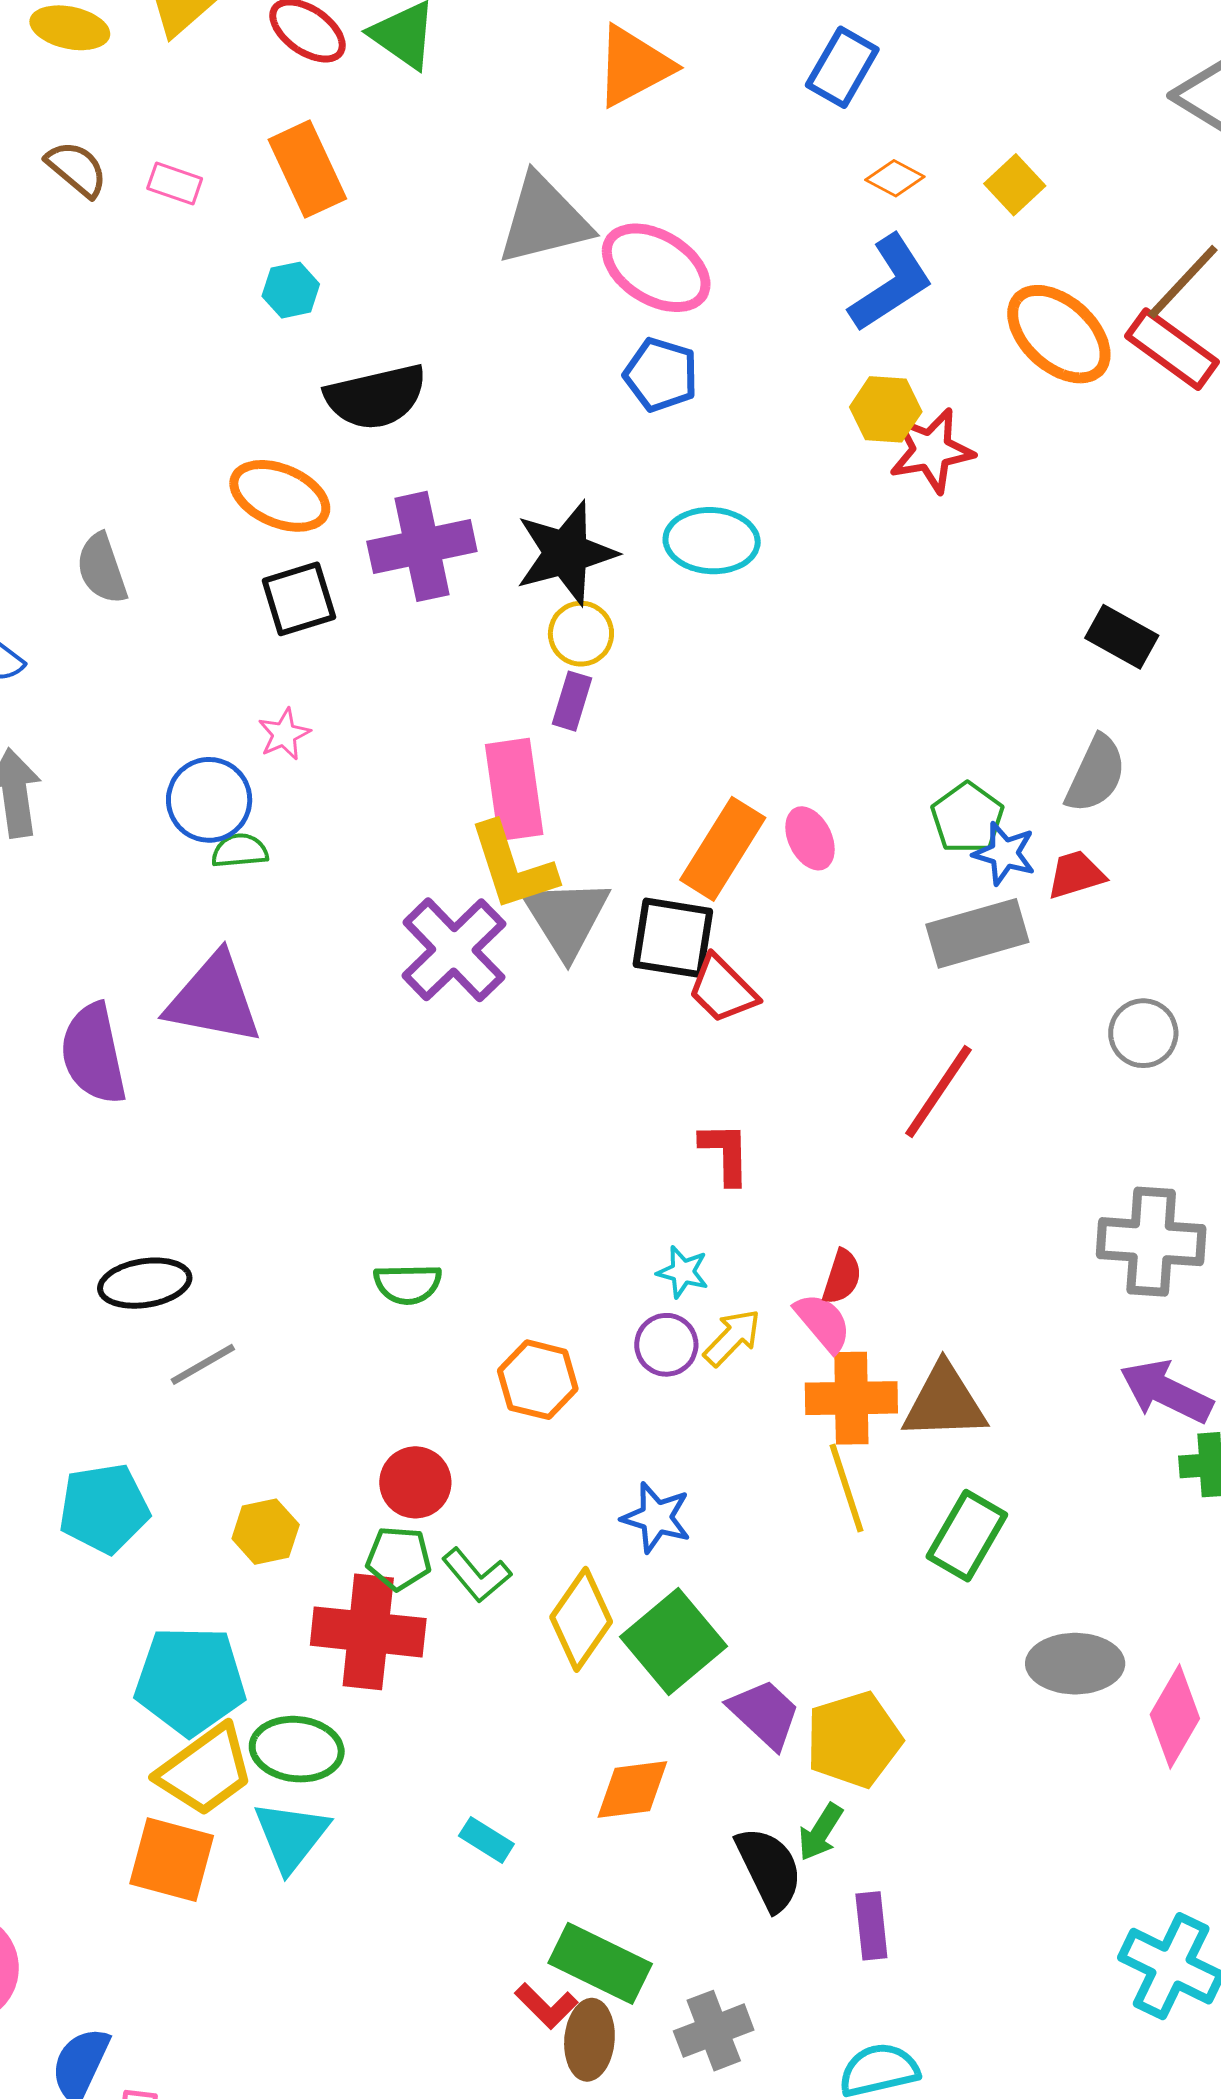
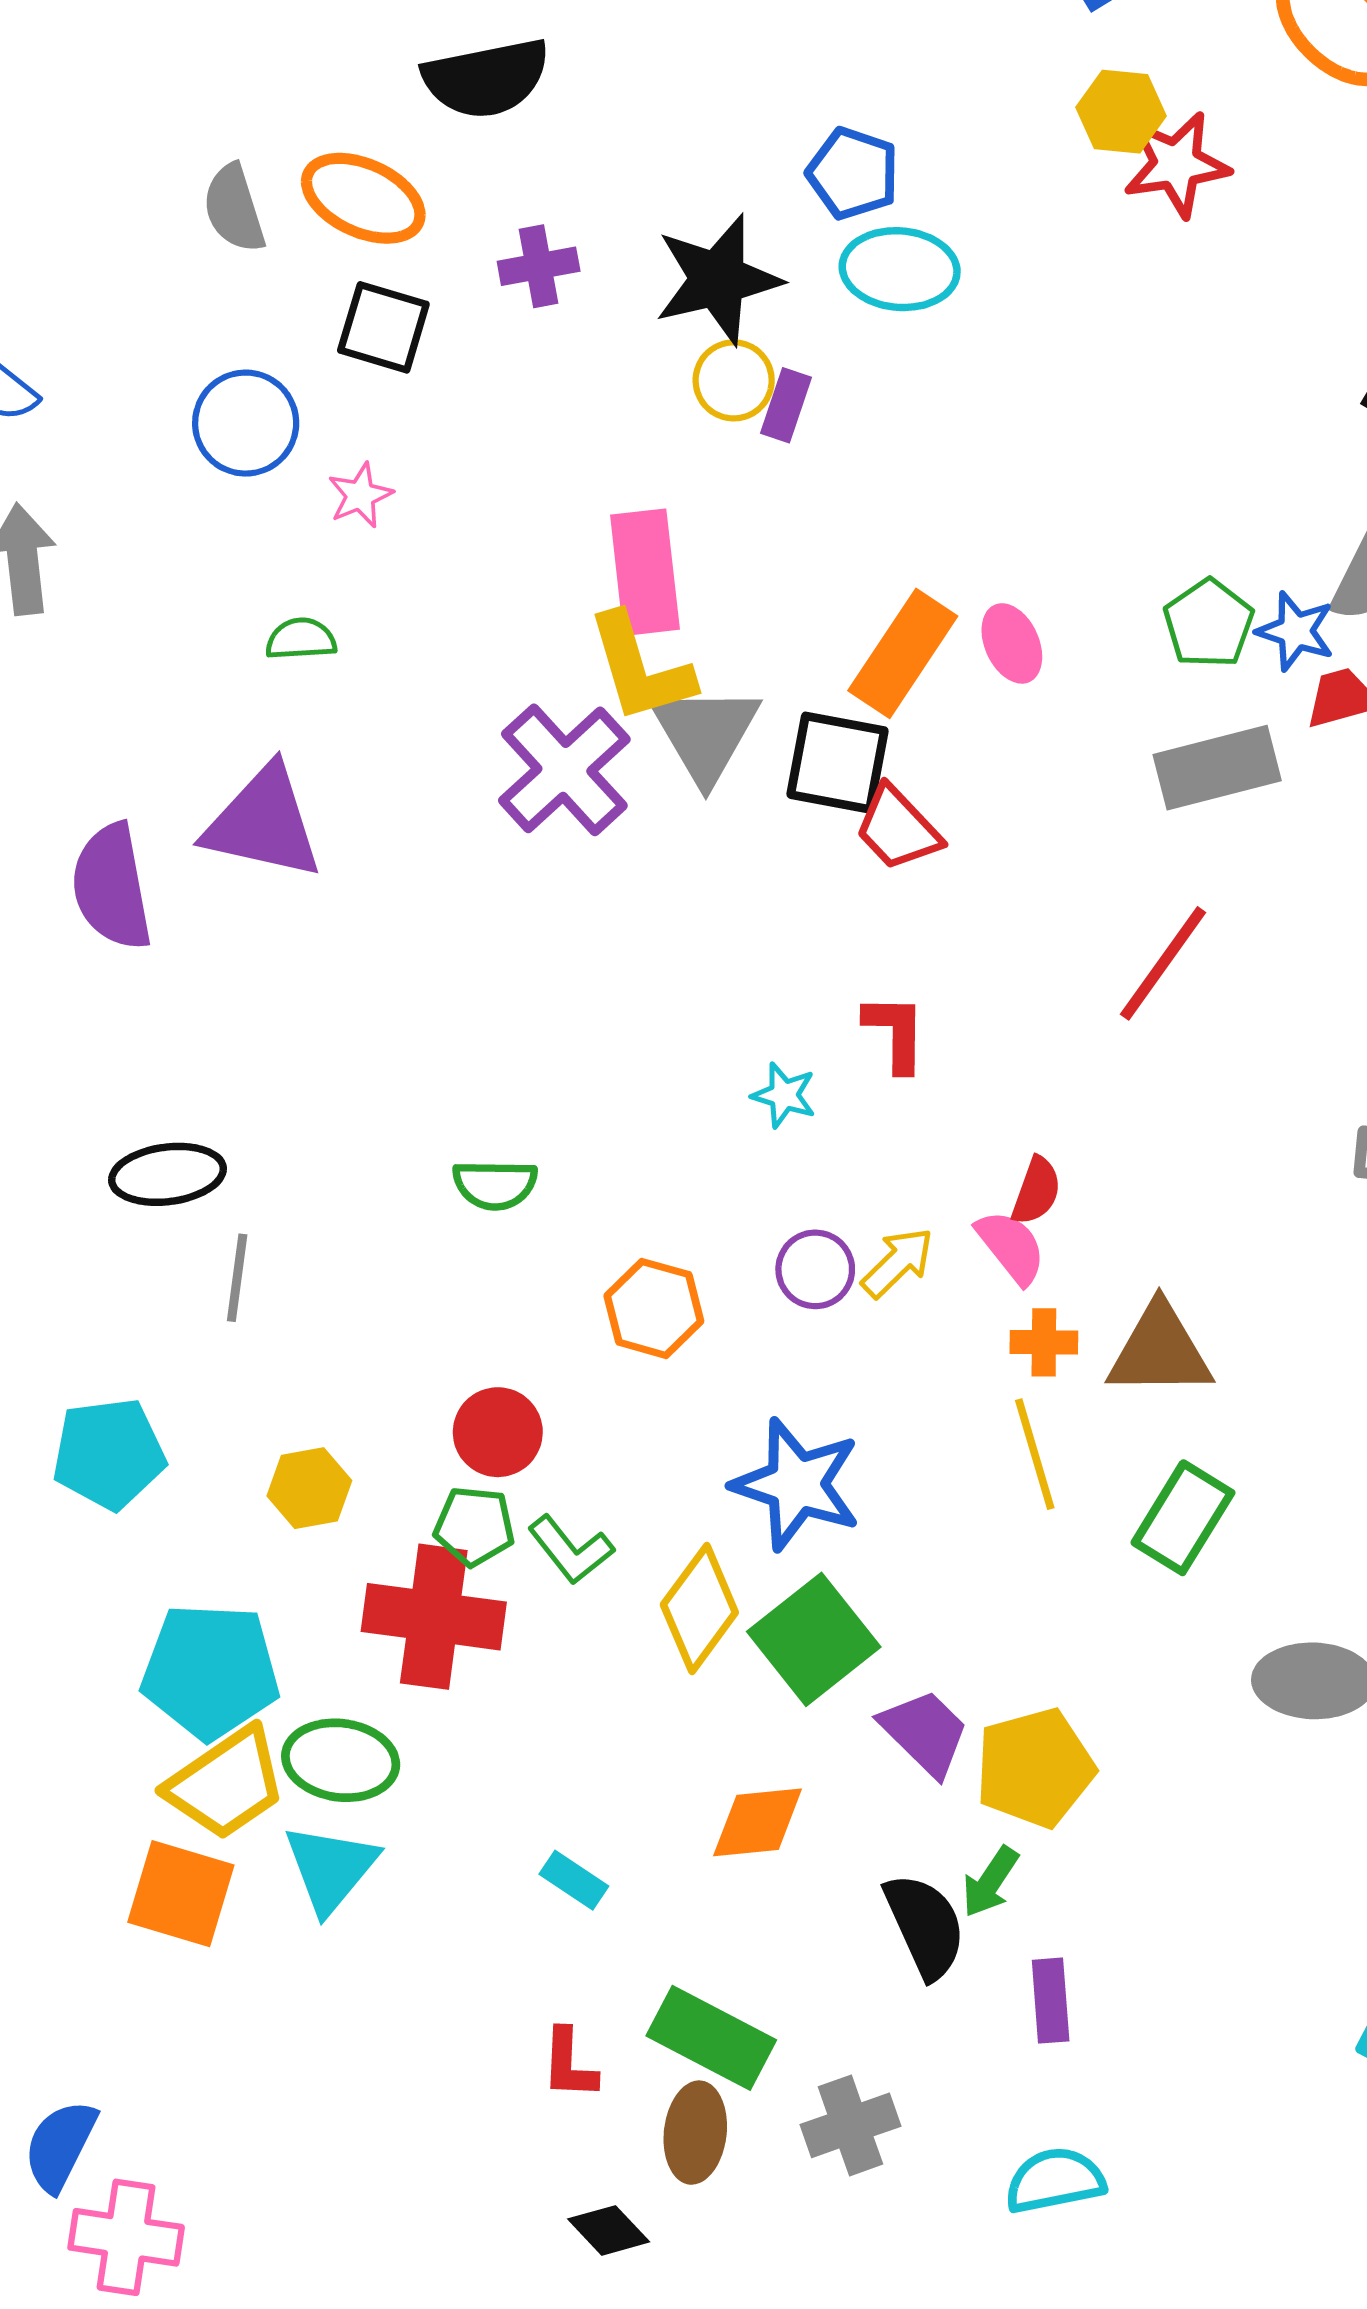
blue pentagon: (661, 375) -> (853, 173), moved
purple cross: (422, 546) -> (539, 266), size x0.6
gray semicircle: (102, 569) -> (234, 208), moved
black square: (299, 599) -> (383, 327), turned 32
purple rectangle: (572, 701) -> (786, 405), moved
blue circle: (209, 800) -> (246, 423), moved
blue star: (1004, 853) -> (1296, 631), moved
cyan star: (683, 1272) -> (784, 1095), moved
gray line: (203, 1364) -> (237, 1278), turned -54
orange cross: (851, 1398) -> (1044, 1342), size x0.6
blue star: (656, 1518) -> (797, 1484), size x1.5
red L-shape: (546, 2006) -> (569, 2064), moved, turned 46

